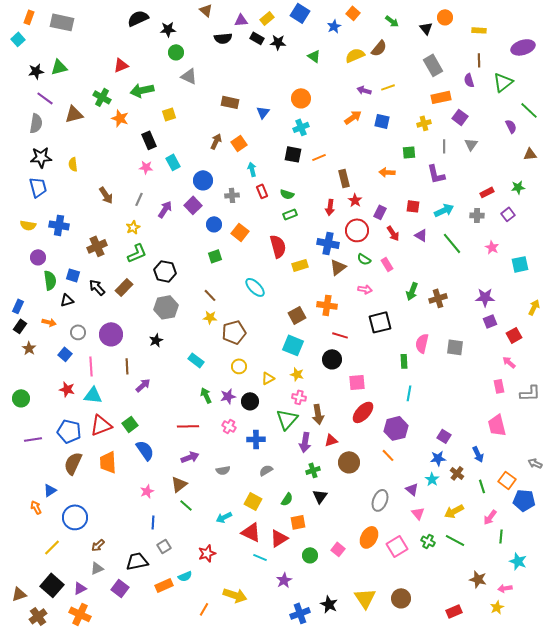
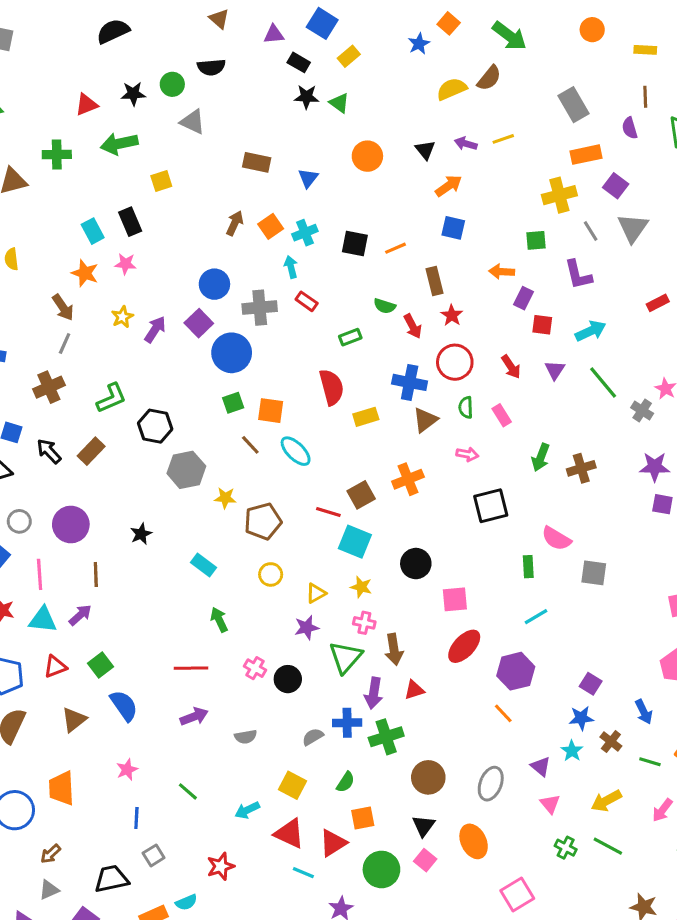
blue square: (300, 13) -> (322, 23), moved
yellow rectangle: (267, 18) -> (349, 56), moved
green arrow: (392, 21) -> (509, 36), size x1.6
black triangle: (426, 28) -> (425, 150), moved
black star: (168, 29) -> (133, 94), moved
black semicircle: (223, 38) -> (211, 67), moved
black star: (278, 42) -> (307, 97), moved
green triangle: (314, 56) -> (339, 103), moved
green cross: (102, 97) -> (57, 155), turned -30
orange star: (120, 118) -> (85, 273), moved
blue square: (382, 121) -> (453, 228), moved
yellow cross: (424, 123) -> (559, 195), size x1.5
cyan cross: (301, 127) -> (305, 233), moved
gray triangle: (471, 144) -> (633, 228), size x1.5
gray line: (444, 146) -> (591, 231), turned -32
cyan rectangle: (173, 162) -> (93, 231), moved
red rectangle: (262, 191) -> (307, 301), turned -32
green semicircle: (287, 194) -> (385, 306), moved
gray cross: (232, 195) -> (260, 308), size x1.5
gray line: (139, 199) -> (65, 343), moved
red arrow: (330, 207) -> (413, 326), turned -35
purple rectangle: (380, 212) -> (524, 298), moved
gray cross: (477, 215) -> (642, 411), moved, turned 32
blue circle: (214, 224) -> (232, 353), size x1.6
yellow star: (133, 227) -> (122, 317), moved
orange square: (240, 232) -> (271, 411), moved, turned -30
purple triangle: (421, 235) -> (555, 370), turned 32
green semicircle: (364, 259) -> (466, 407), turned 56
brown line: (210, 295) -> (250, 445), moved
orange cross: (327, 305) -> (408, 479), turned -30
gray hexagon: (166, 307) -> (186, 470), moved
purple square: (490, 321) -> (662, 504), turned 32
red line: (340, 335) -> (328, 512), moved
pink semicircle: (422, 343) -> (556, 539), turned -72
gray square: (455, 347) -> (594, 573), moved
purple arrow: (143, 385) -> (80, 615), moved
cyan line: (409, 393) -> (536, 617), turned 49
purple star: (228, 396) -> (307, 628), moved
black circle: (250, 401) -> (288, 679), moved
red triangle: (101, 425) -> (55, 667), size x0.7
blue cross: (256, 439) -> (347, 723), moved
orange trapezoid: (108, 462) -> (61, 788), moved
brown circle: (349, 462) -> (428, 777), moved
green cross: (313, 470) -> (386, 737), size x1.5
brown triangle: (179, 484) -> (74, 720), moved
green line: (482, 486) -> (650, 762), turned -56
black triangle: (320, 496) -> (424, 826), moved
orange ellipse: (369, 537) -> (474, 841), turned -55
pink square: (397, 546) -> (517, 894), moved
green circle: (310, 555) -> (381, 869), size x1.5

